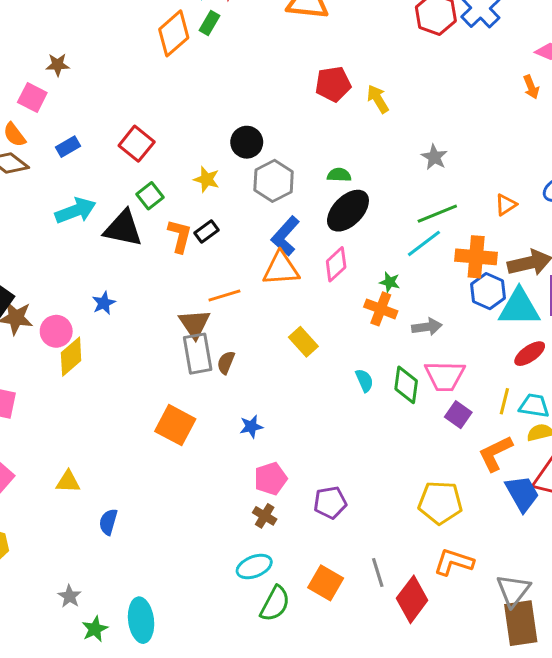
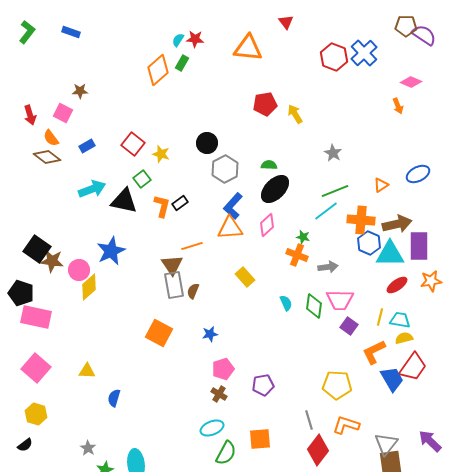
yellow star: (207, 179) -> (161, 154), moved
blue star: (104, 303) -> (111, 251), size x1.8
gray line: (378, 572) -> (309, 420), moved
orange square: (326, 583) -> (260, 439), turned -35

